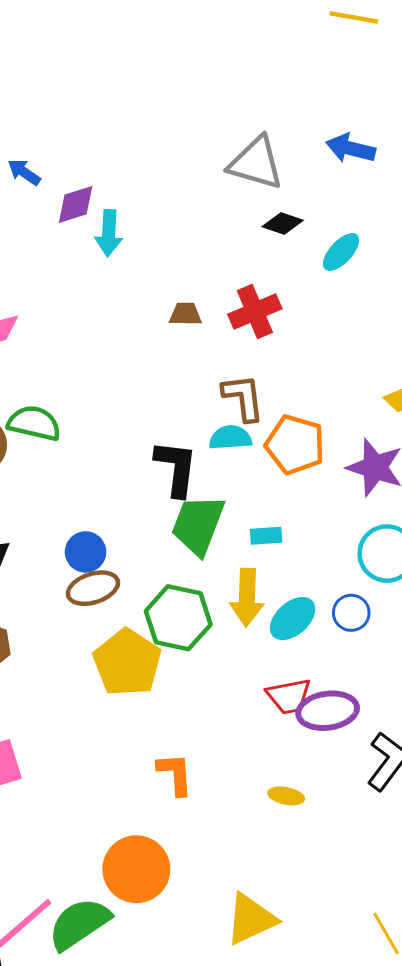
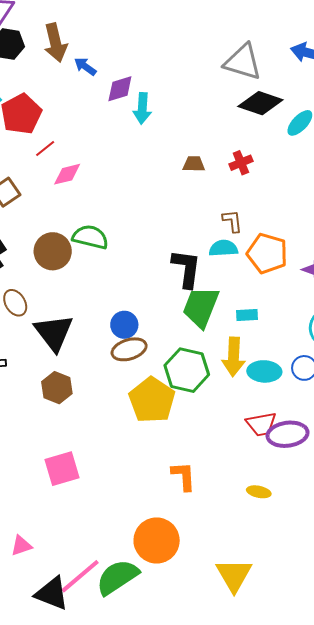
black diamond: (283, 224) -> (260, 103), size x1.6
red cross: (255, 312) -> (241, 163), size x0.7
brown L-shape: (243, 398) -> (232, 221), size x0.7
cyan ellipse: (293, 619) -> (264, 371), turned 44
yellow triangle: (251, 919) -> (234, 575), turned -36

